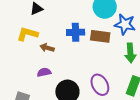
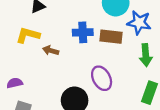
purple semicircle: (44, 72) -> (15, 83), moved
purple ellipse: (100, 85) -> (102, 78), moved

